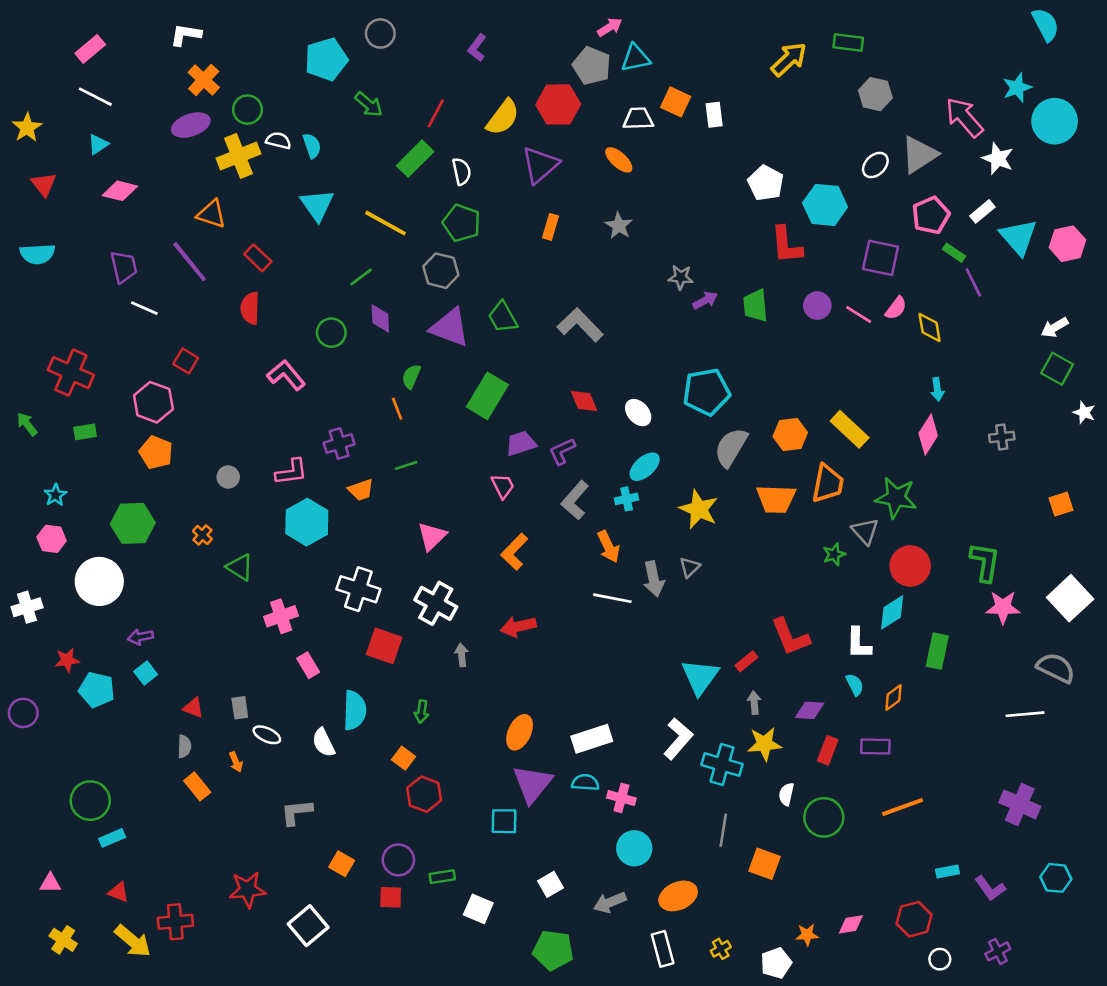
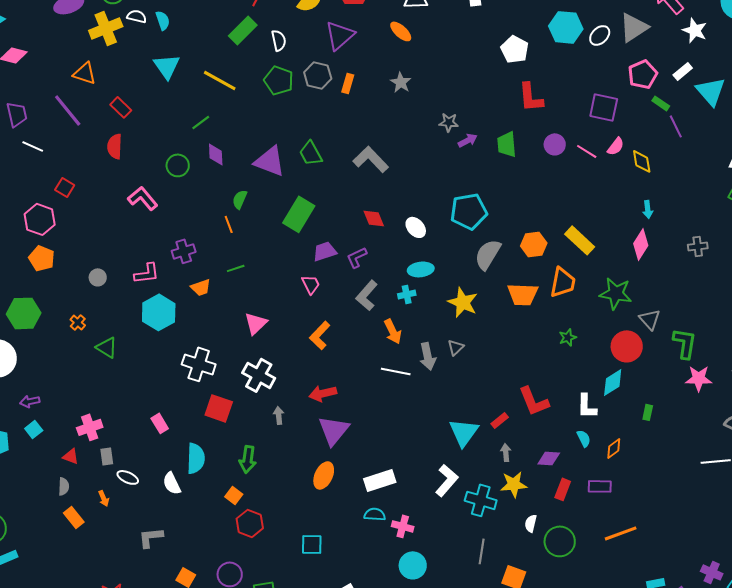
cyan hexagon: (825, 205) -> (566, 27), moved
gray hexagon: (441, 271) -> (318, 75), moved
cyan ellipse: (645, 467) -> (421, 269), turned 35
gray triangle: (865, 531) -> (650, 319), moved
pink cross: (281, 616) -> (90, 427), moved
green rectangle: (937, 651) -> (648, 412), size x0.6
green arrow: (422, 712) -> (248, 459), size x1.5
purple triangle: (532, 784) -> (334, 430), moved
purple cross: (1020, 804) -> (712, 572), moved, size x0.7

